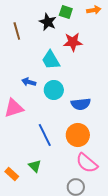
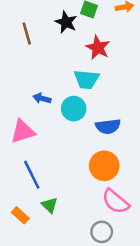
red star: (73, 42) -> (98, 48), turned 30
cyan trapezoid: (51, 60) -> (86, 79), moved, turned -55
blue line: (45, 135) -> (32, 175), moved

